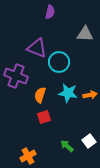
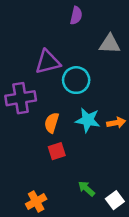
purple semicircle: (50, 12) -> (76, 15), moved
purple triangle: (37, 48) -> (48, 62), turned -35
purple cross: (16, 76) -> (21, 98), turned -30
white square: (89, 141) -> (115, 200), moved

